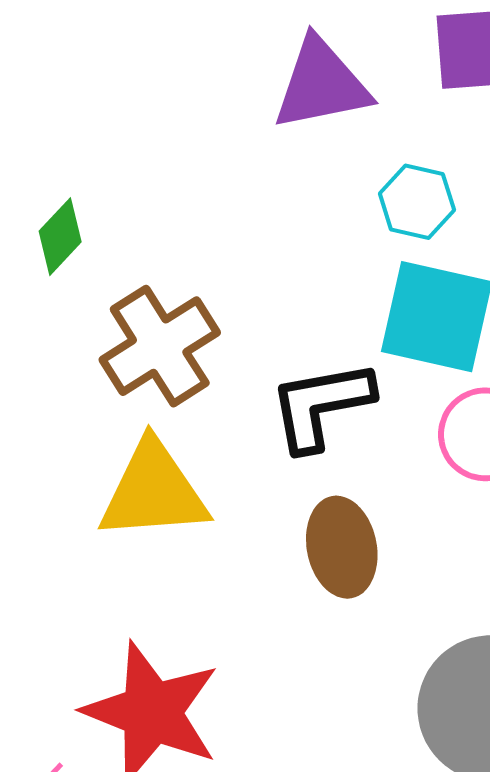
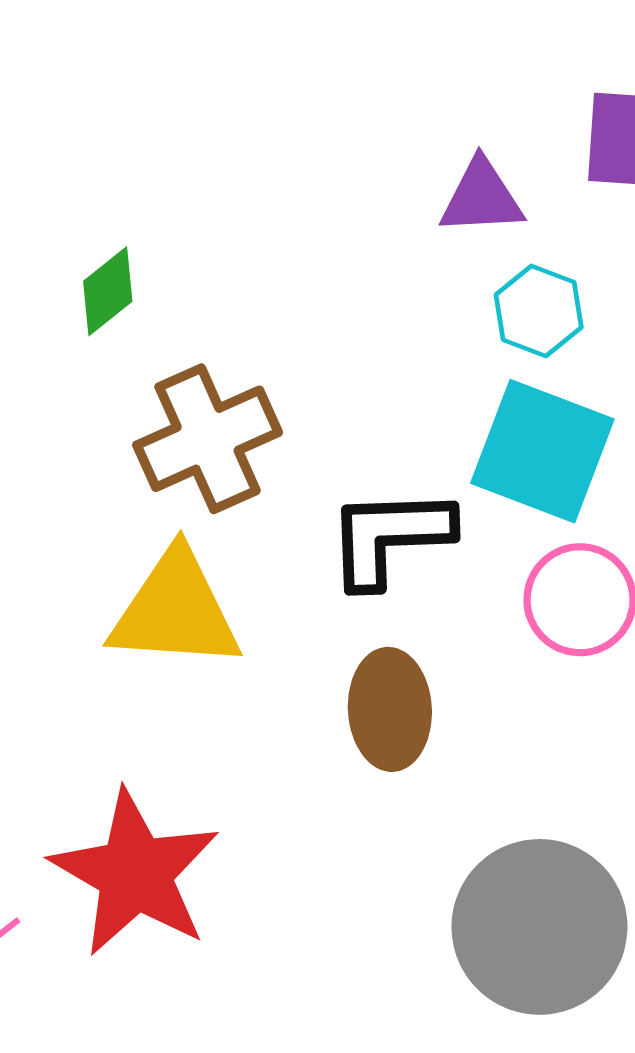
purple triangle: (321, 84) -> (482, 197), moved, size x0.7

